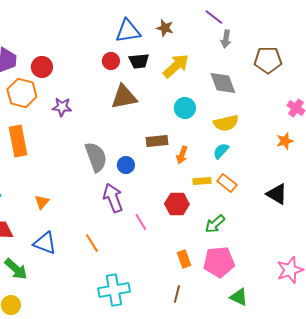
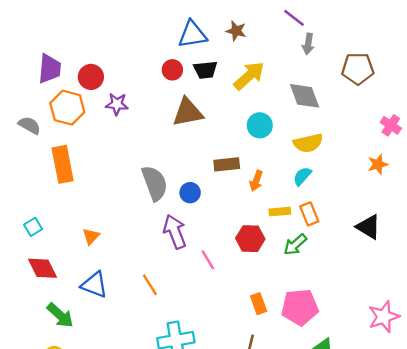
purple star: (62, 107) -> (117, 104), moved
orange rectangle: (227, 183) -> (309, 214), turned 30
green arrow: (215, 224) -> (295, 245), moved

